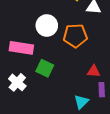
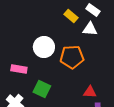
pink rectangle: (21, 48) -> (19, 69), size x0.7

